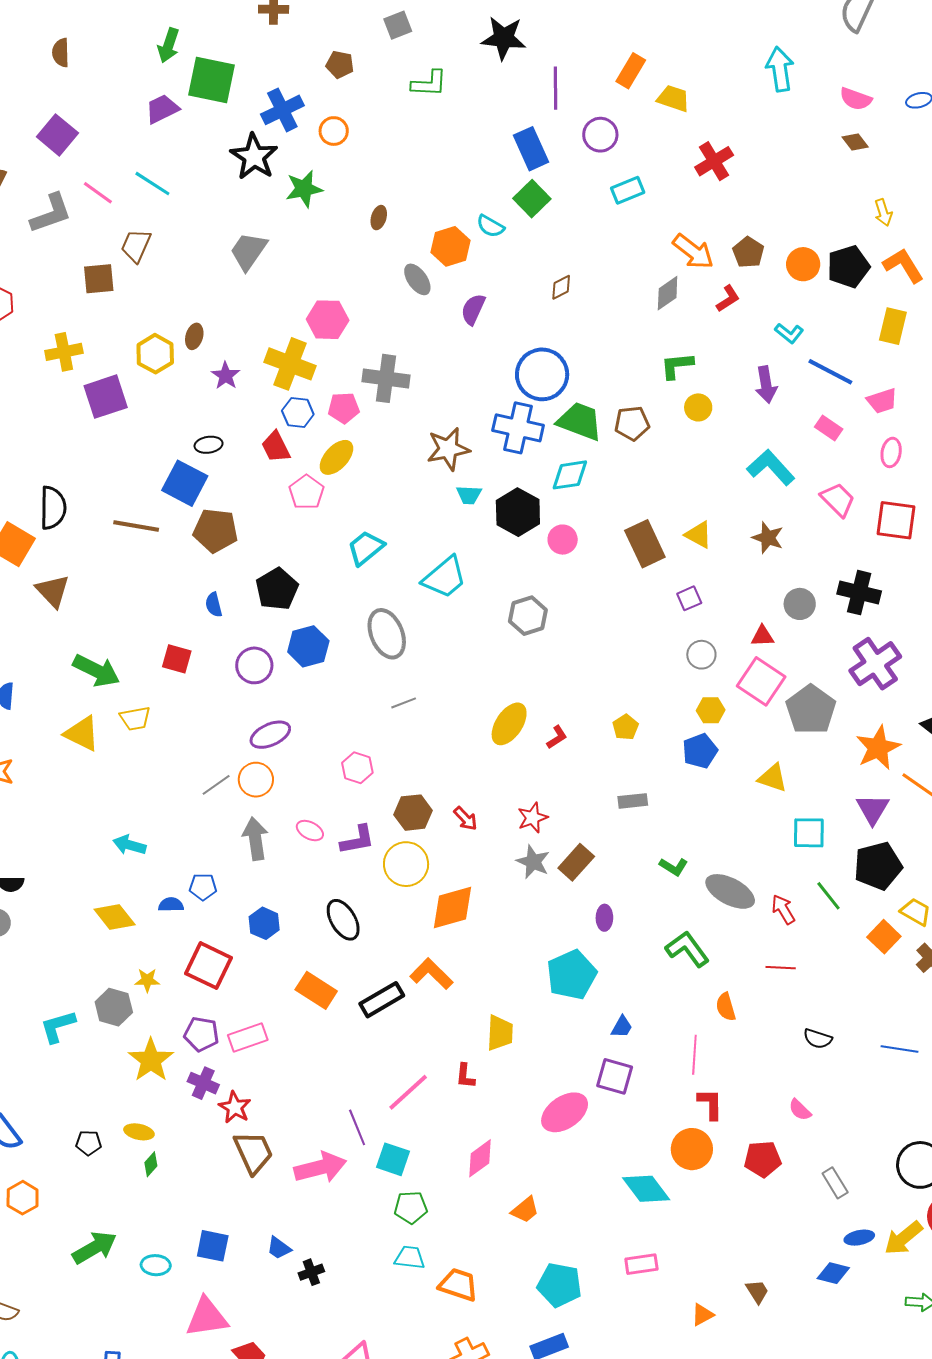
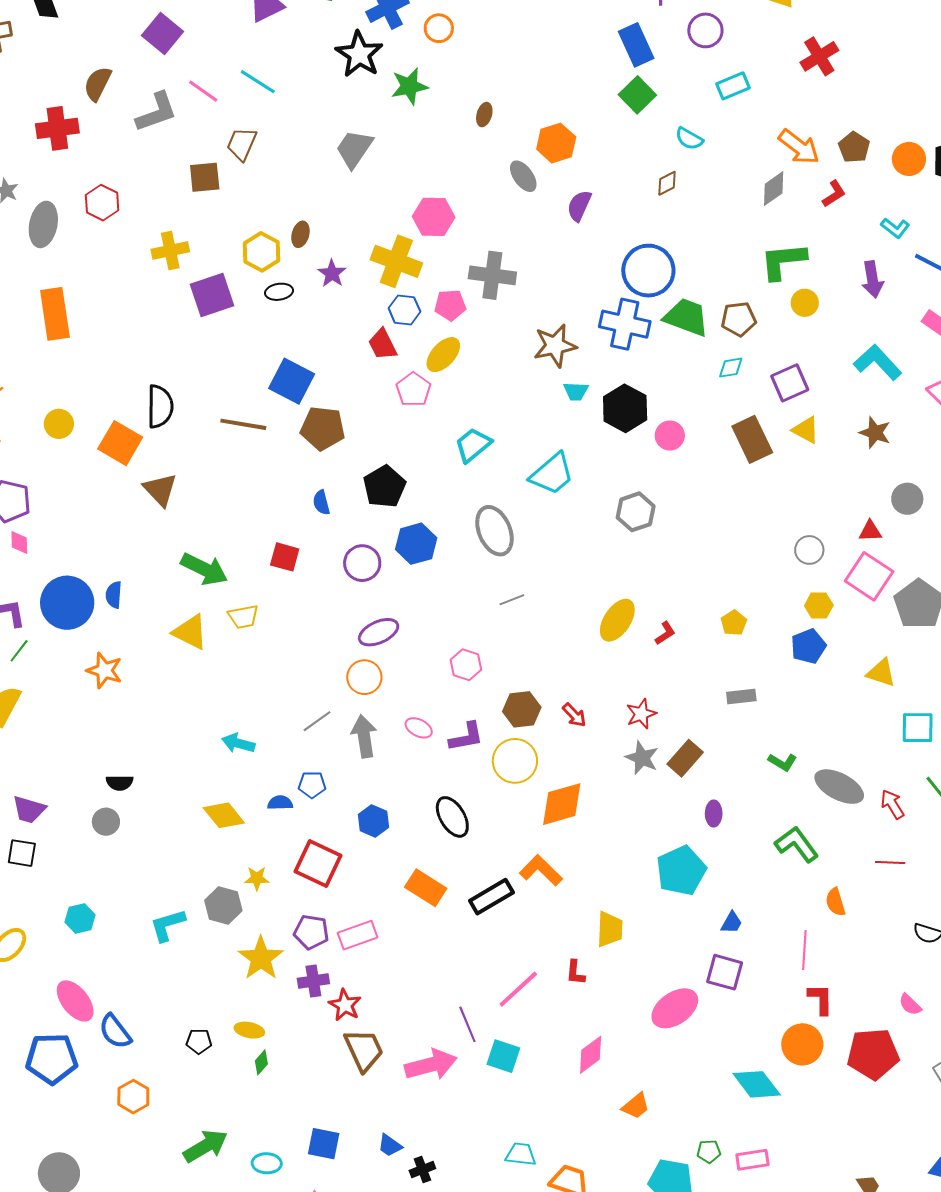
cyan semicircle: (490, 226) -> (689, 139), moved
green L-shape: (677, 366) -> (783, 261), size x1.4
black ellipse: (209, 445) -> (279, 292), moved
cyan diamond: (570, 475) -> (731, 368), moved, size x0.7
purple square: (689, 598) -> (790, 383), moved, size x1.5
gray line: (216, 785) -> (317, 721), moved
purple cross: (203, 1083) -> (313, 981), turned -32
red pentagon: (763, 1159) -> (873, 1054), size x1.4
green pentagon: (411, 1207) -> (709, 1151), moved, size x0.7

